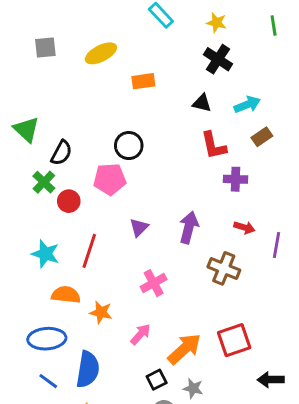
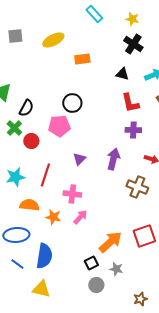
purple cross: (236, 179) -> (133, 130), moved
cyan star: (45, 254) -> (15, 177), turned -30
pink cross: (154, 283) -> (72, 194), moved, turned 36
pink arrow: (140, 334) -> (80, 217), moved

